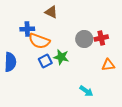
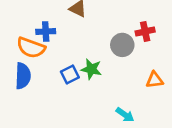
red cross: (101, 38) -> (145, 31), moved
orange semicircle: (39, 41) -> (31, 48), moved

